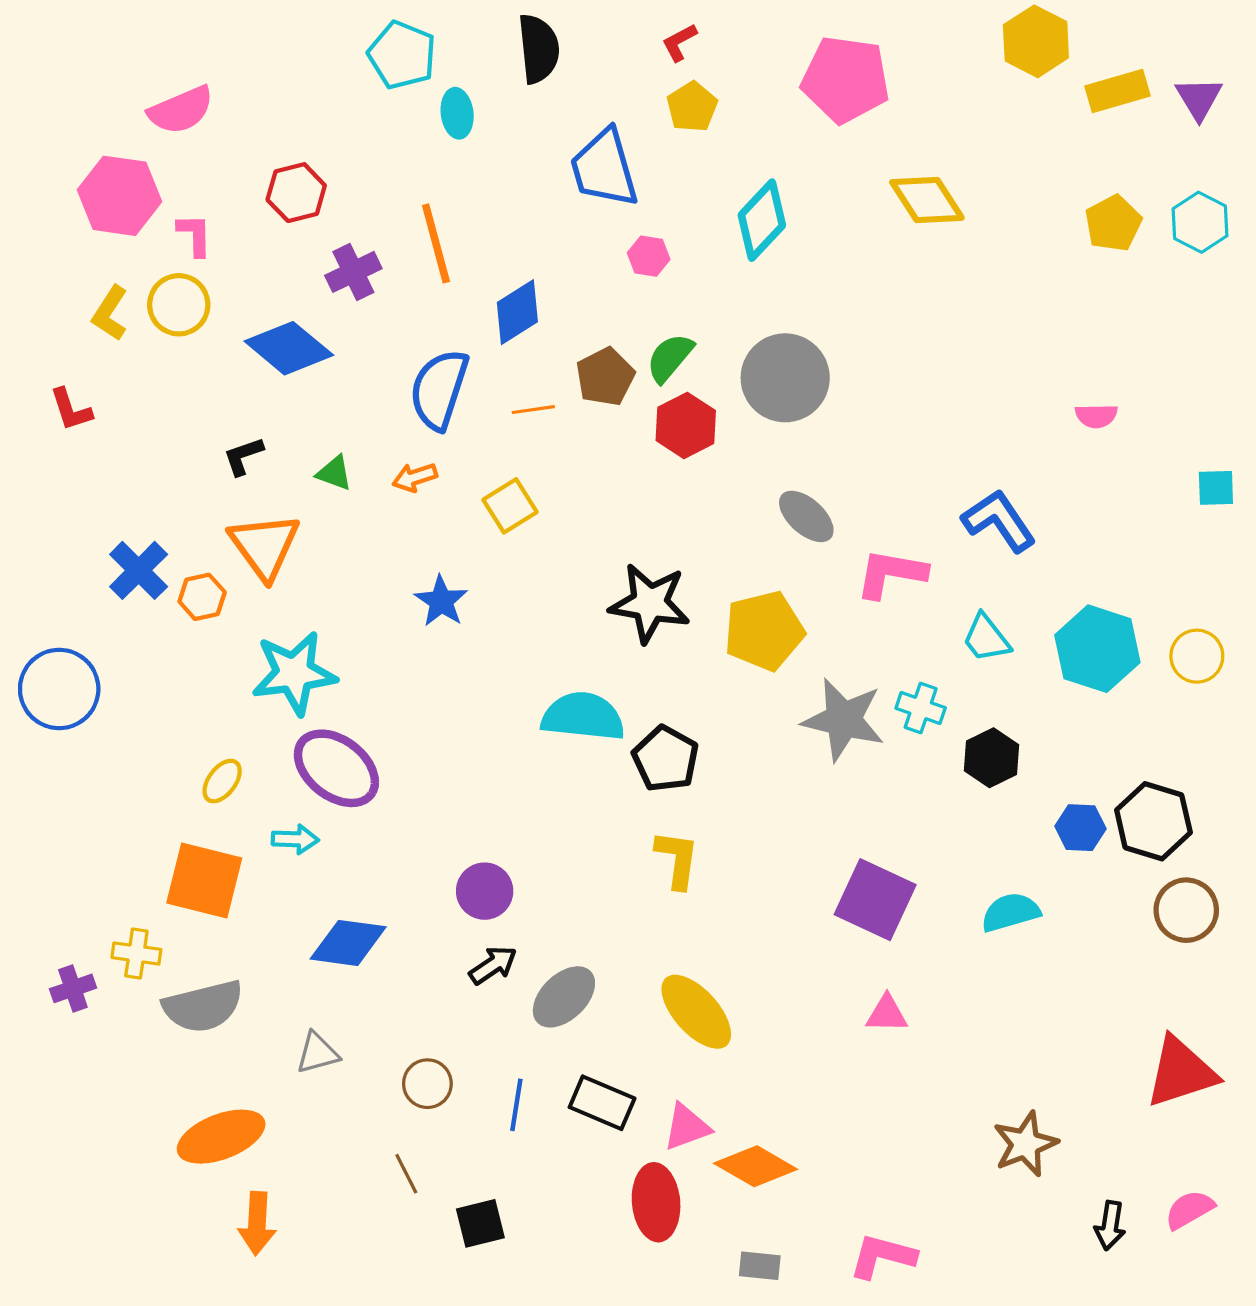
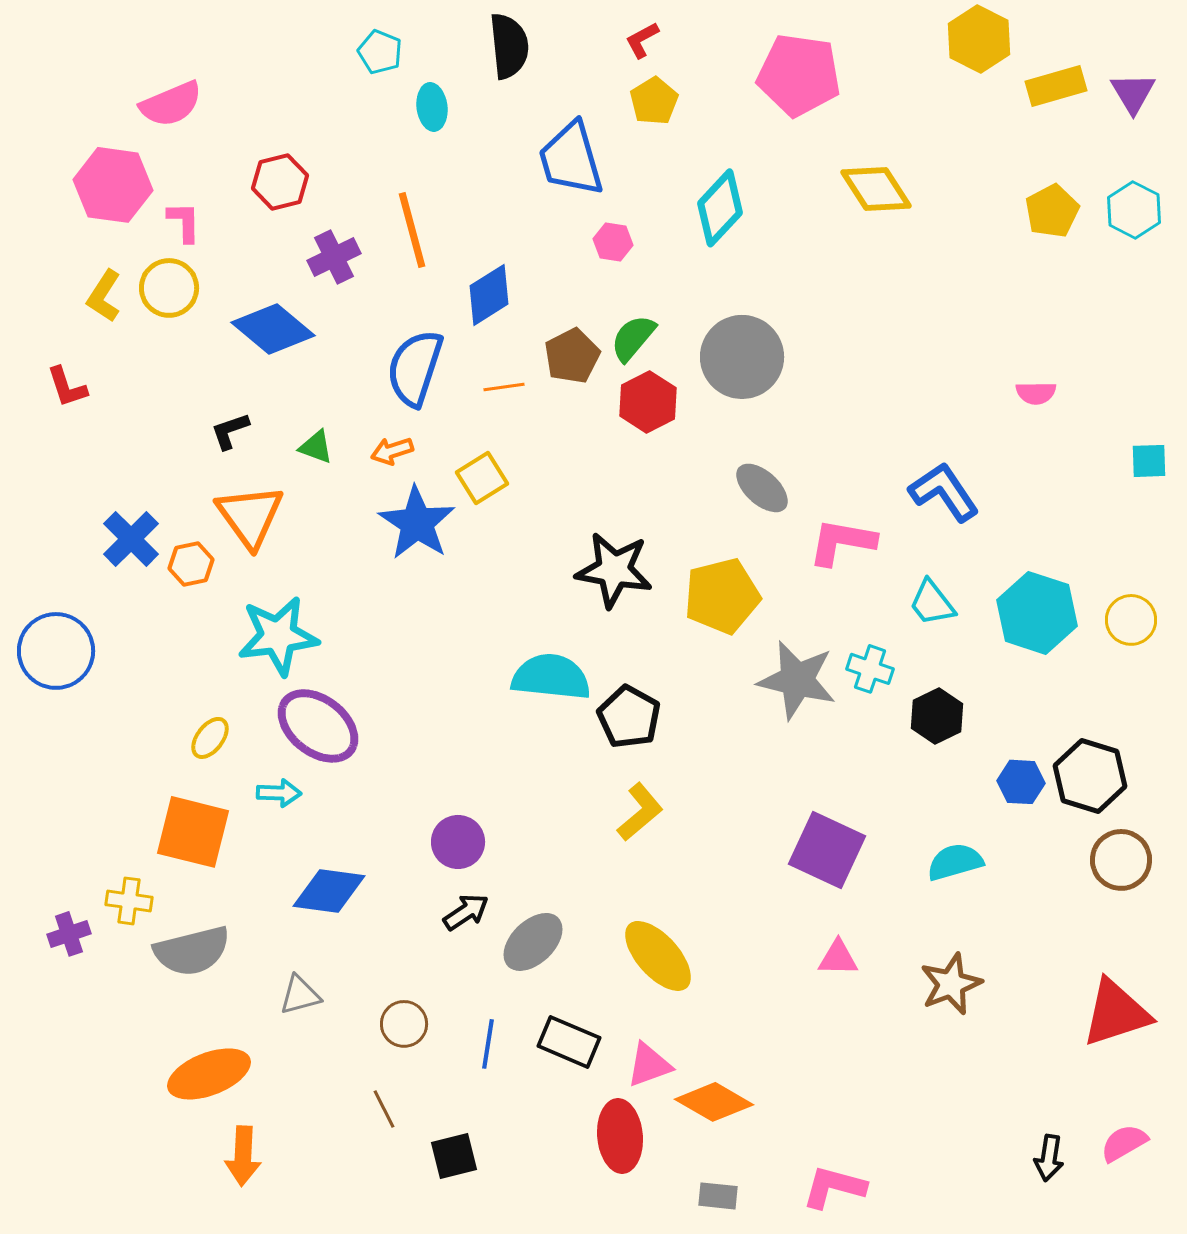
cyan pentagon: (402, 55) -> (380, 52), size x0.7
blue star: (441, 601) -> (417, 523), moved, size x1.5
yellow L-shape: (677, 859) -> (640, 812), turned 42
brown star: (1025, 1144) -> (951, 984), moved

